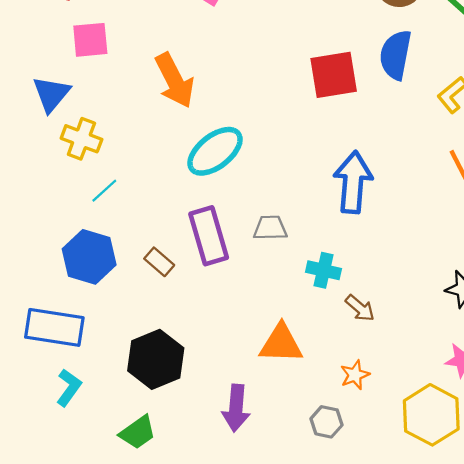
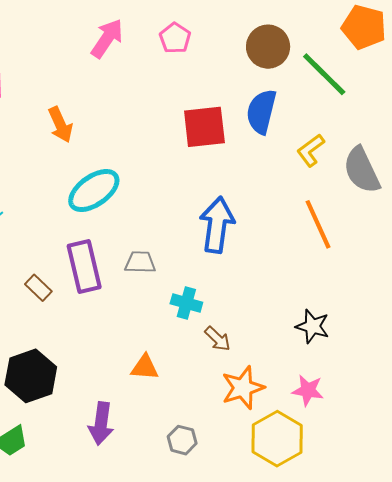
orange arrow: (175, 80) -> (60, 125), size x0.7
orange triangle: (281, 344) -> (145, 367), size x0.7
orange star: (355, 375) -> (243, 388), moved, size x1.6

